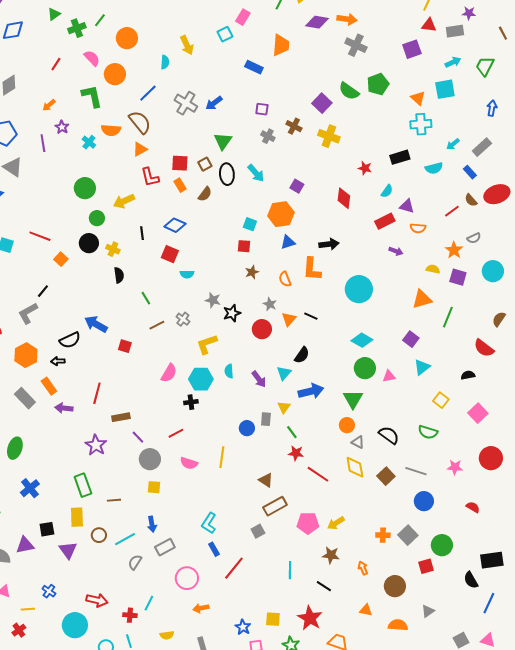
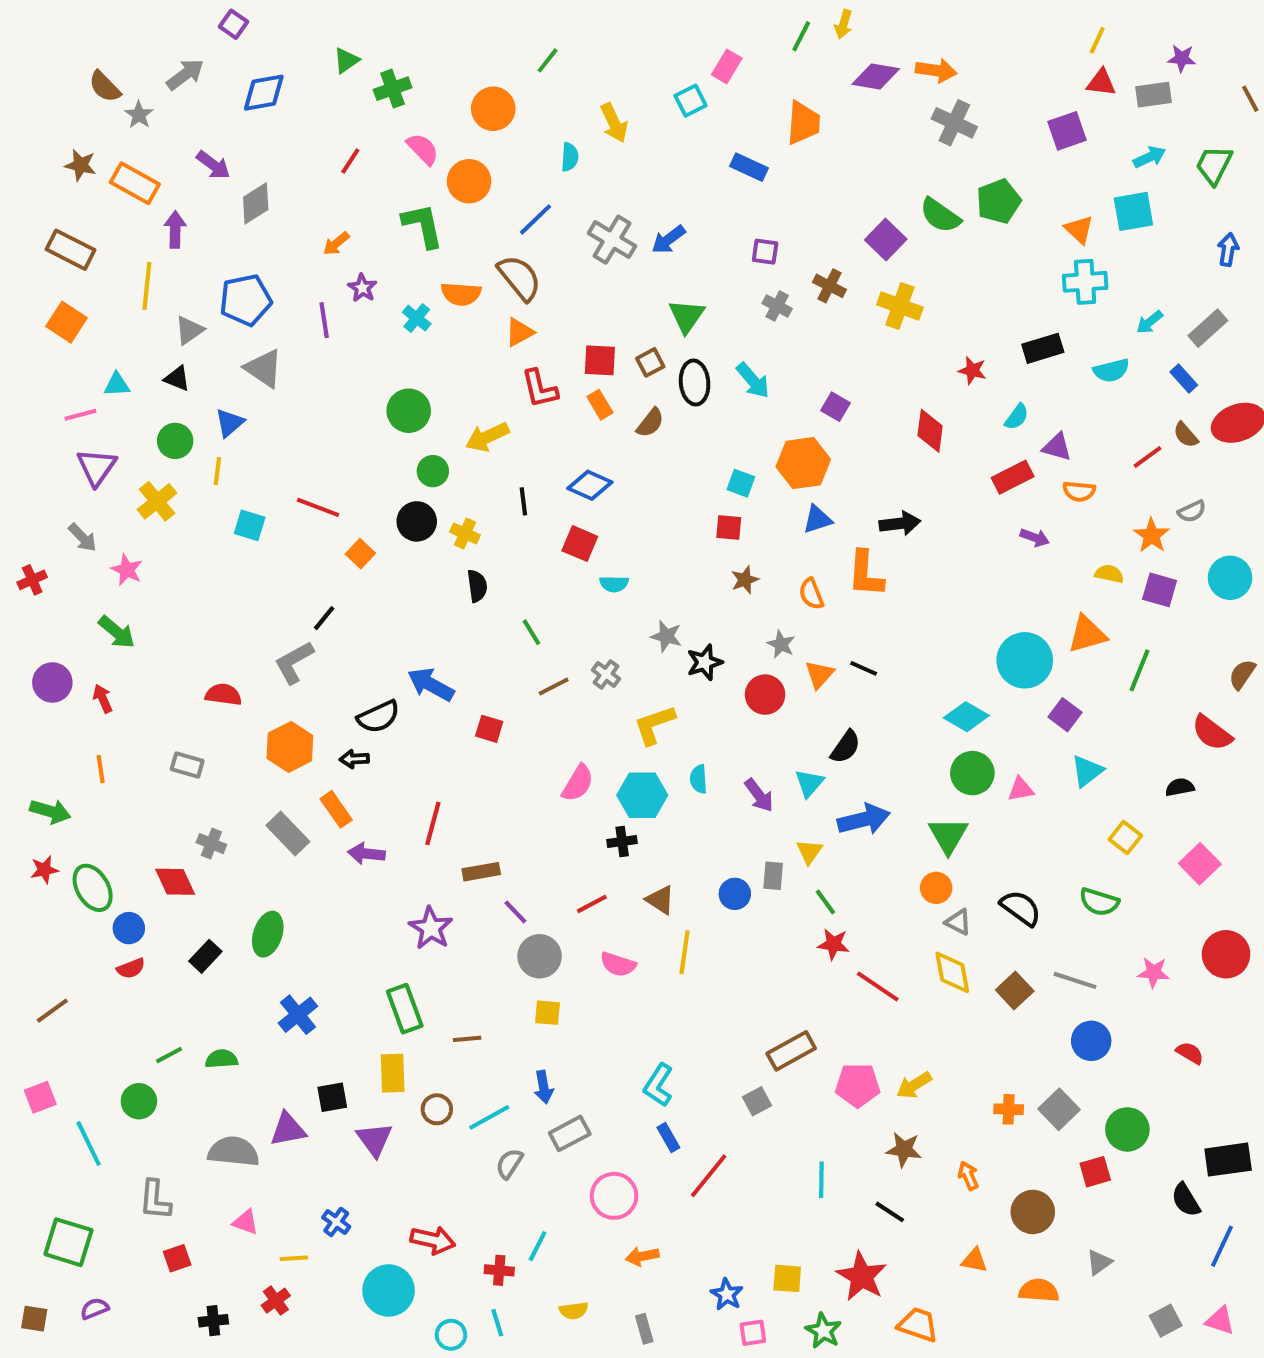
green line: (100, 20) -> (548, 60), moved
cyan circle: (359, 289) -> (1025, 660), moved
brown triangle: (266, 480) -> (660, 900), moved

